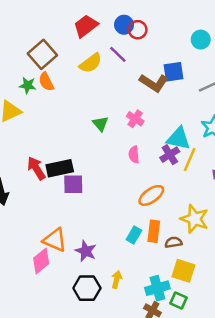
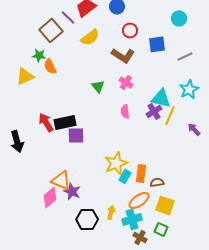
red circle: (138, 30) -> (130, 30), moved
purple line: (118, 54) -> (68, 17), moved
orange semicircle: (46, 82) -> (50, 66), moved
brown L-shape: (154, 83) -> (123, 55), moved
orange ellipse: (151, 195) -> (139, 200), moved
yellow star: (195, 219) -> (116, 163), moved, turned 30
purple star: (86, 251) -> (72, 191), moved
cyan cross: (157, 288) -> (132, 219), moved

